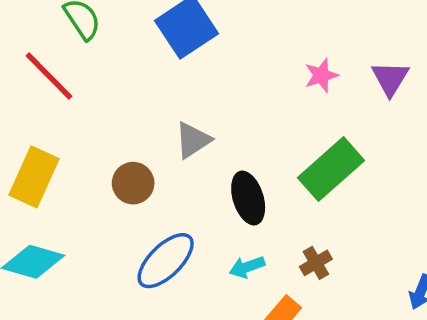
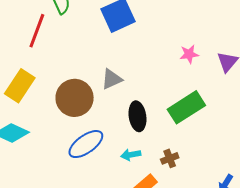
red line: (49, 76) -> (37, 31), turned 56
brown circle: (133, 183) -> (75, 98), size x1.6

